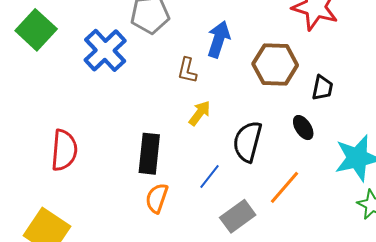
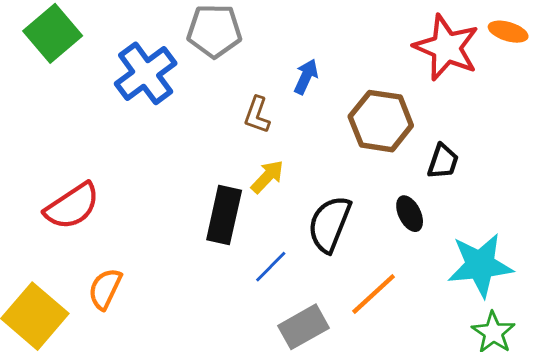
blue arrow: (219, 39) -> (306, 77), size x0.7
red semicircle: (64, 150) -> (72, 206), turned 45
black rectangle: (149, 154) -> (224, 215), moved
orange semicircle: (157, 198) -> (105, 289), moved

